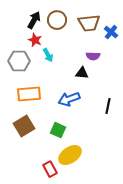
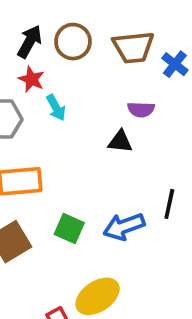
blue arrow: (69, 99) -> (124, 227), moved
green square: (58, 130) -> (69, 228), moved

